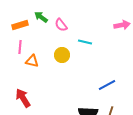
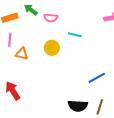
pink semicircle: (61, 25) -> (51, 18), turned -48

